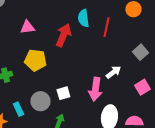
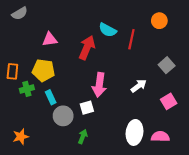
cyan semicircle: (83, 18) -> (108, 30), turned -54
yellow pentagon: (35, 60) -> (43, 70), moved
pink arrow: (95, 89) -> (99, 85), moved
cyan rectangle: (18, 109) -> (51, 97), moved

